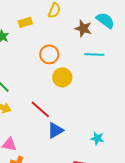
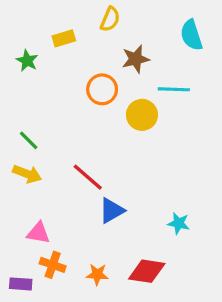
cyan semicircle: (105, 20) -> (191, 35), turned -144
brown star: (83, 28) -> (136, 59), moved, turned -30
yellow circle: (62, 77) -> (142, 115), moved

